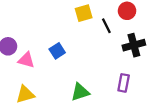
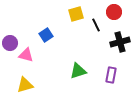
blue square: (57, 51) -> (46, 35), moved
green triangle: (80, 92) -> (78, 71), moved

